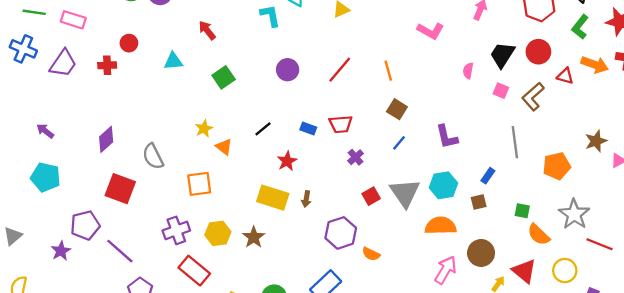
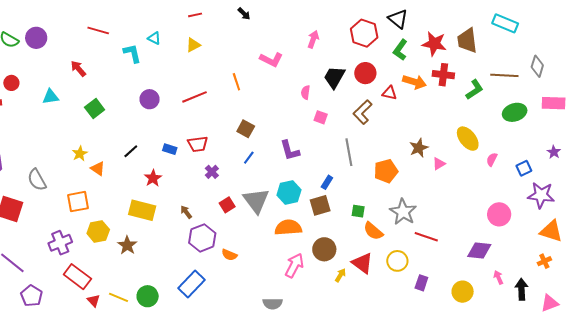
red line: (340, 70) -> (194, 97), turned 30
orange line: (388, 71) -> (236, 82), moved
pink square: (501, 91) -> (321, 117), moved
brown arrow: (306, 199) -> (186, 212), moved, turned 136
brown square: (479, 202) -> (320, 205), size x1.5
yellow hexagon: (218, 233) -> (98, 231), moved

